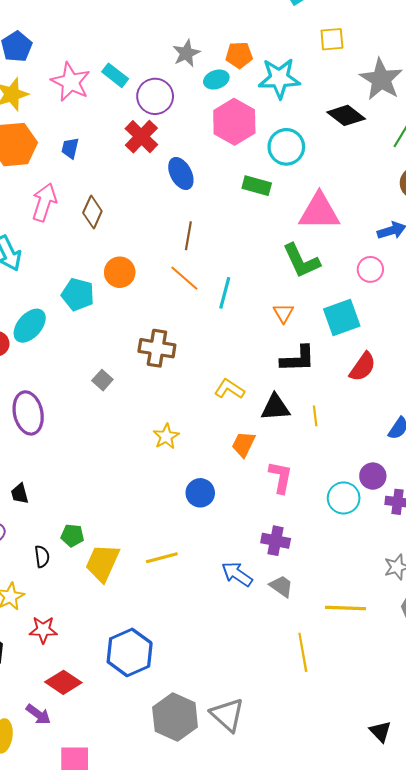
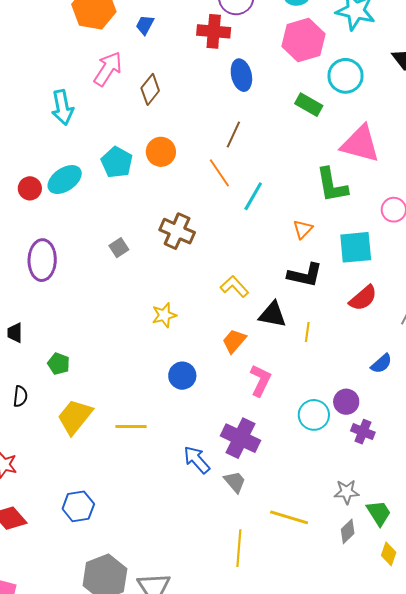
red cross: (141, 137) -> (214, 31), turned 36
green pentagon: (72, 535) -> (59, 364), moved
purple cross: (276, 541) -> (240, 438), size x1.4
blue hexagon: (130, 652) -> (78, 506), size x0.7

